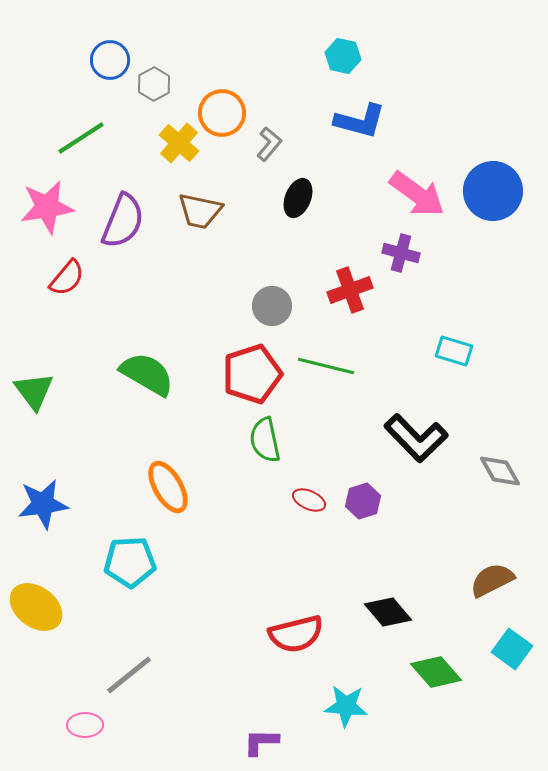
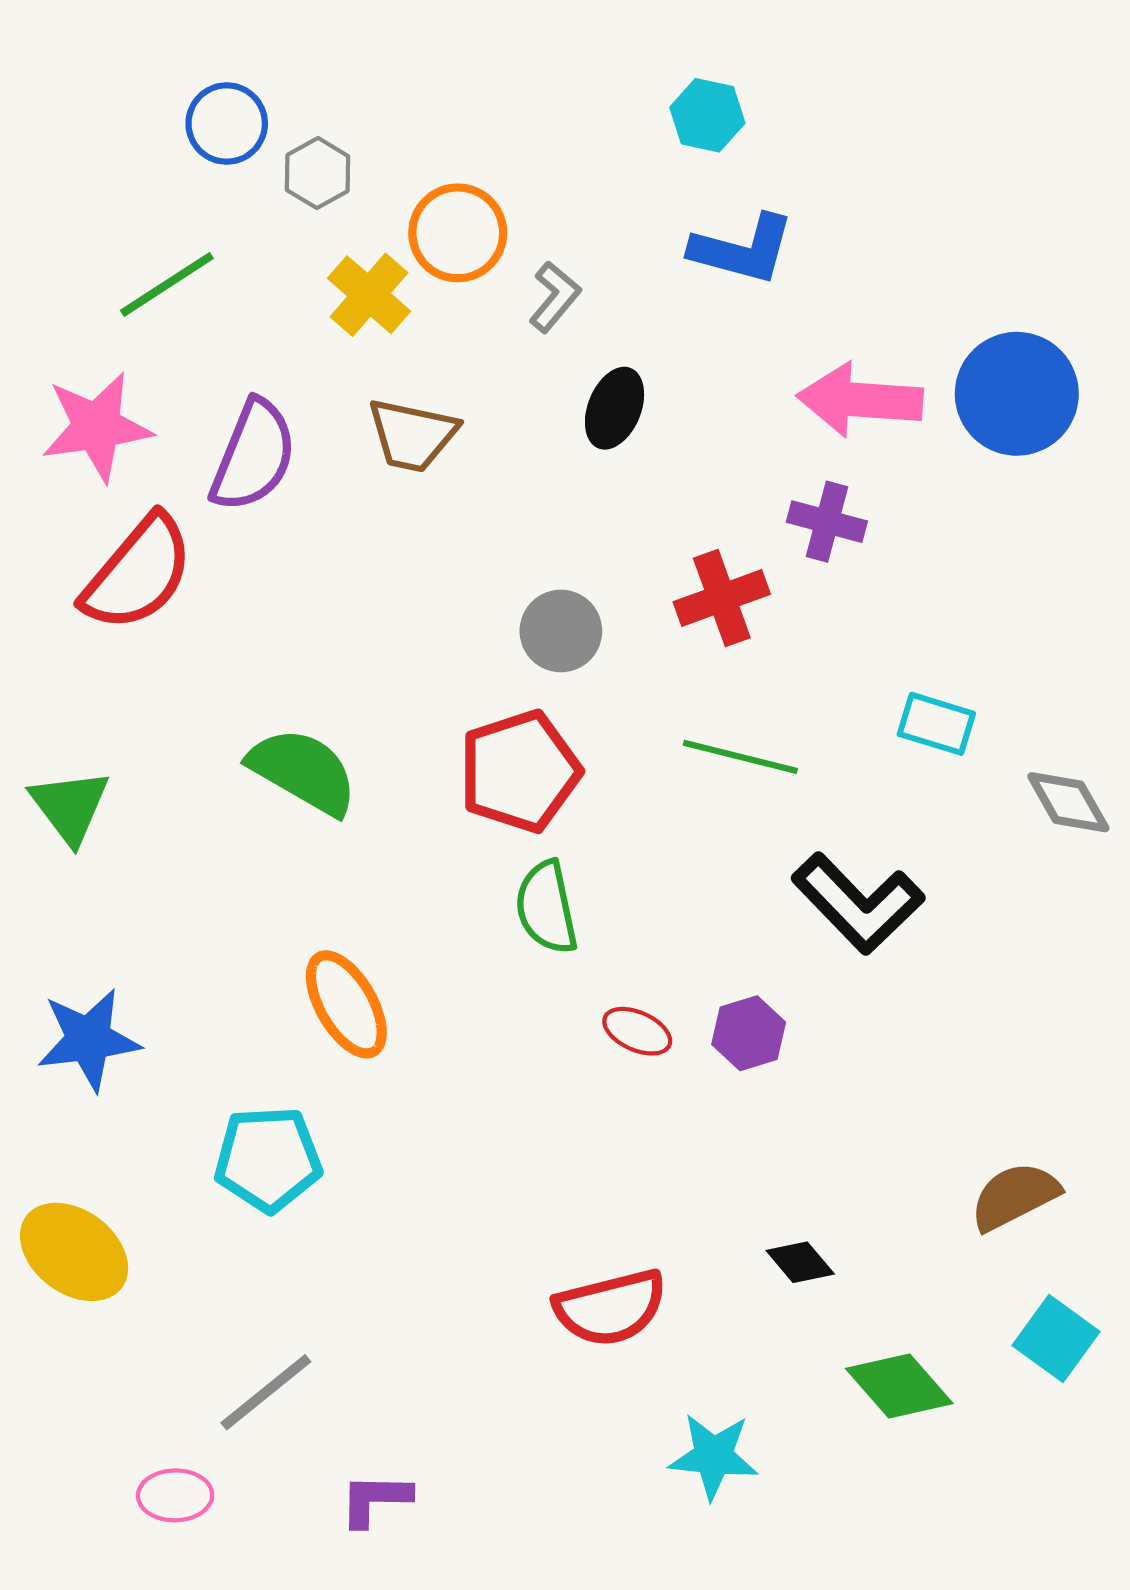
pink arrow: (417, 194) -> (860, 400), turned 148
red semicircle: (67, 278) -> (138, 573), size x1.6
green line: (326, 366) -> (740, 757), moved
gray diamond: (500, 471) -> (1068, 802), moved
black diamond: (388, 612) -> (800, 1262), size x0.7
purple L-shape: (261, 742) -> (375, 1499), moved

